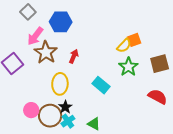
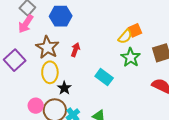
pink arrow: (35, 36) -> (26, 24), moved
yellow ellipse: (60, 84) -> (50, 72), moved
black star: (65, 107) -> (64, 88), moved

